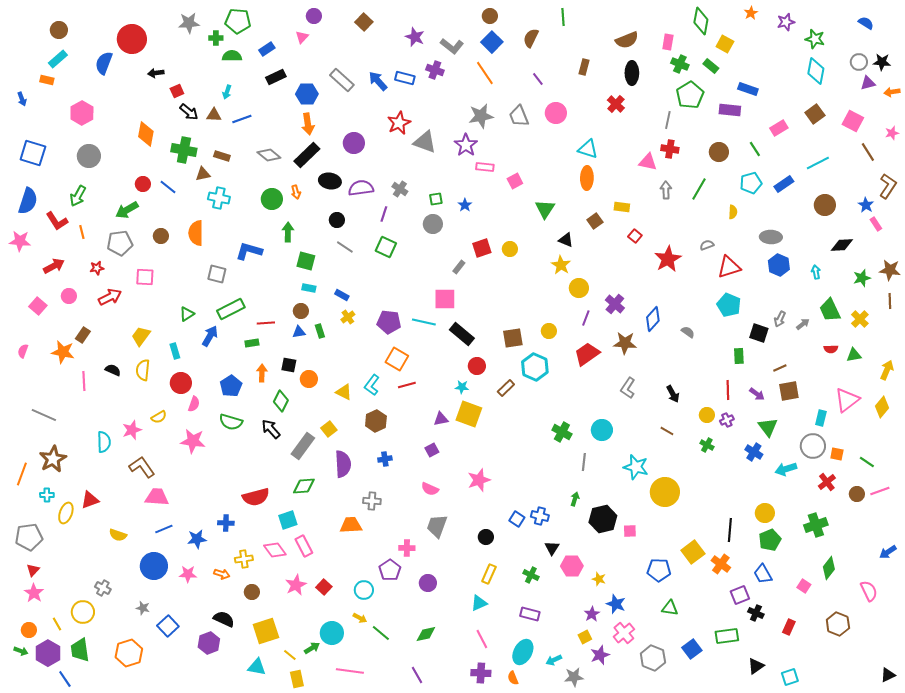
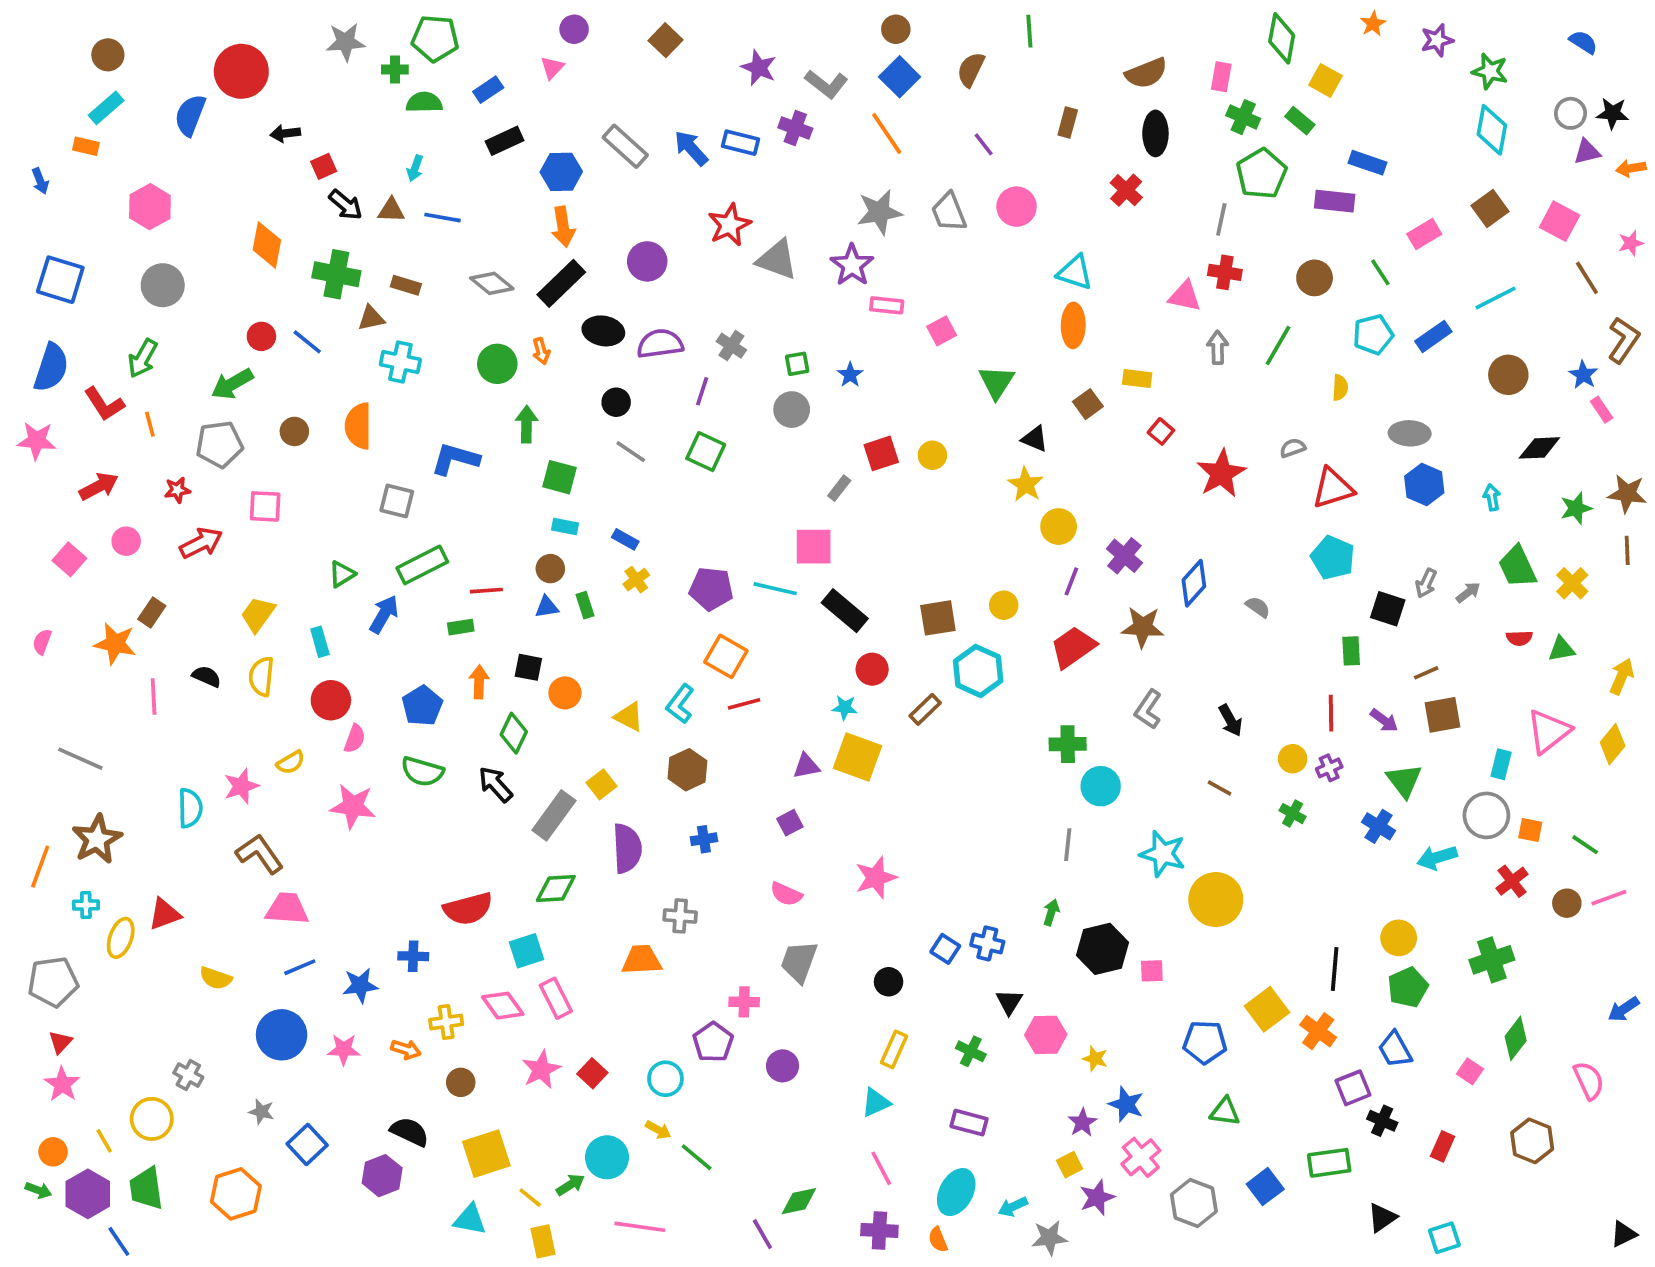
blue line: (242, 119) -> (442, 218), turned 30
green cross: (562, 432) -> (1068, 744), moved, turned -30
green diamond: (426, 634) -> (799, 1201), moved

